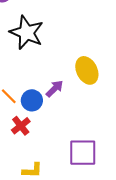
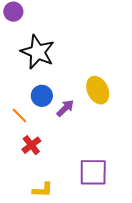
blue circle: (32, 100) -> (42, 96), moved

